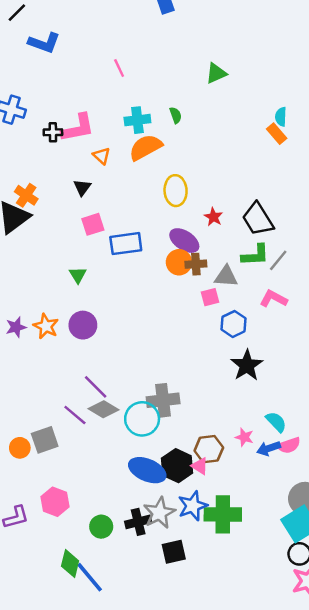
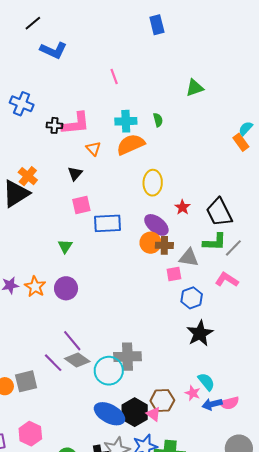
cyan semicircle: (281, 117) -> (246, 128), turned 35
cyan semicircle: (276, 422) -> (206, 382), moved

